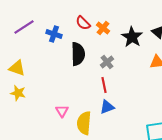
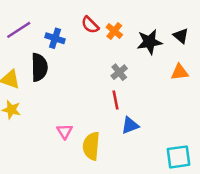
black star: (132, 37) -> (149, 42), turned 30
black semicircle: (78, 54) -> (39, 67), moved
blue triangle: (107, 107) -> (130, 125), moved

